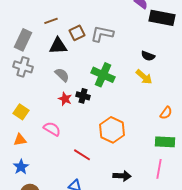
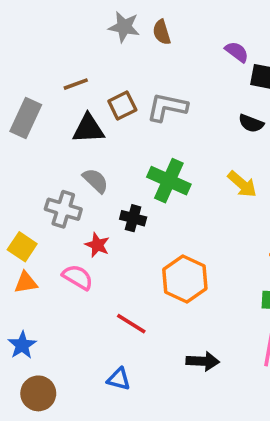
black semicircle: (148, 56) -> (251, 123), moved
gray cross: (23, 67) -> (63, 209), moved
red star: (65, 99) -> (97, 245), moved
orange triangle: (20, 140) -> (26, 283), moved

